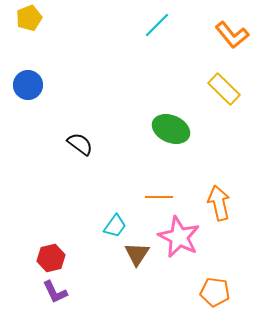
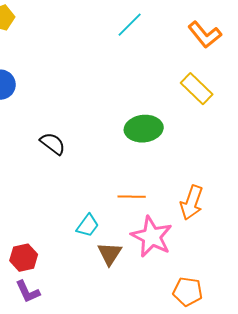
green ellipse: (171, 129) -> (144, 129), turned -30
orange arrow: (219, 203) -> (192, 203), turned -148

